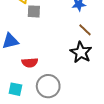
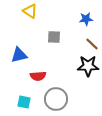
gray square: (34, 11) -> (54, 37), moved
black star: (81, 52) -> (88, 66), turned -30

